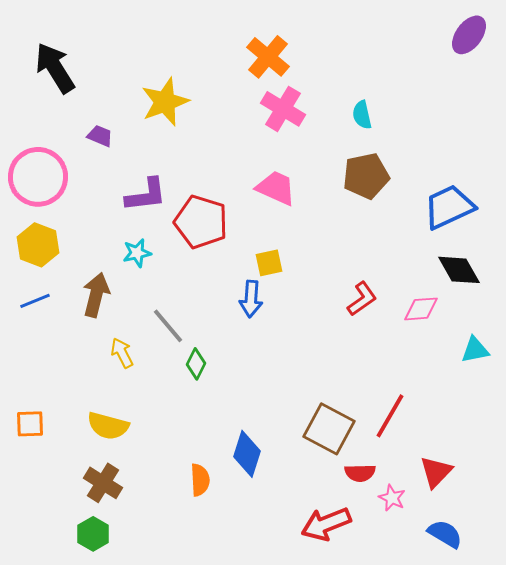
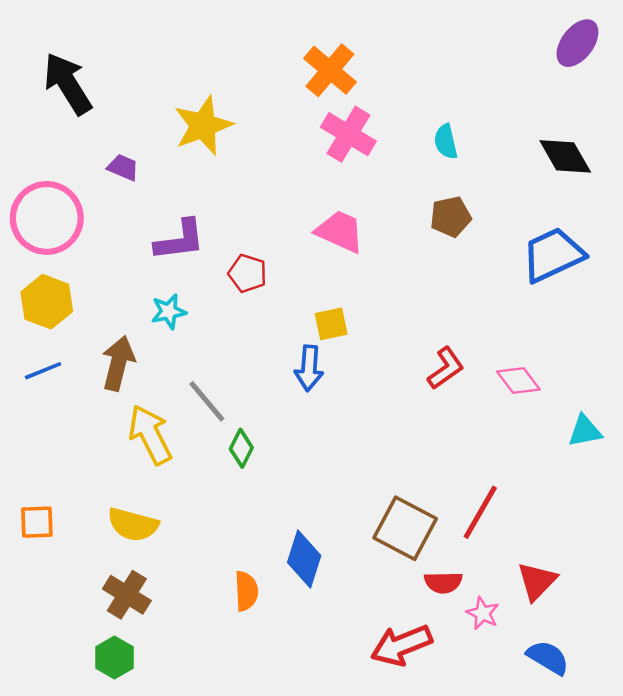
brown pentagon: (366, 176) -> (451, 217), size x0.7
red pentagon: (201, 222) -> (247, 273), size x0.6
black diamond: (459, 270) -> (565, 156), moved
pink diamond: (421, 309) -> (518, 380), turned 57
yellow arrow: (122, 353) -> (150, 435), size x1.6

